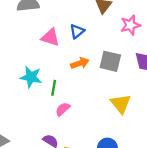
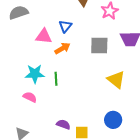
orange arrow: (80, 63) -> (62, 48), moved
pink semicircle: (63, 109) -> (30, 97), moved, turned 80

